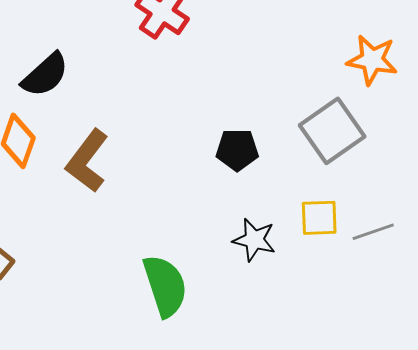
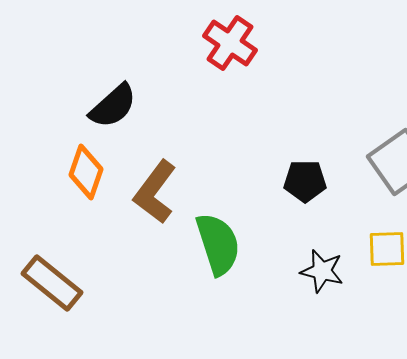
green semicircle: (165, 286) -> (218, 244), moved

